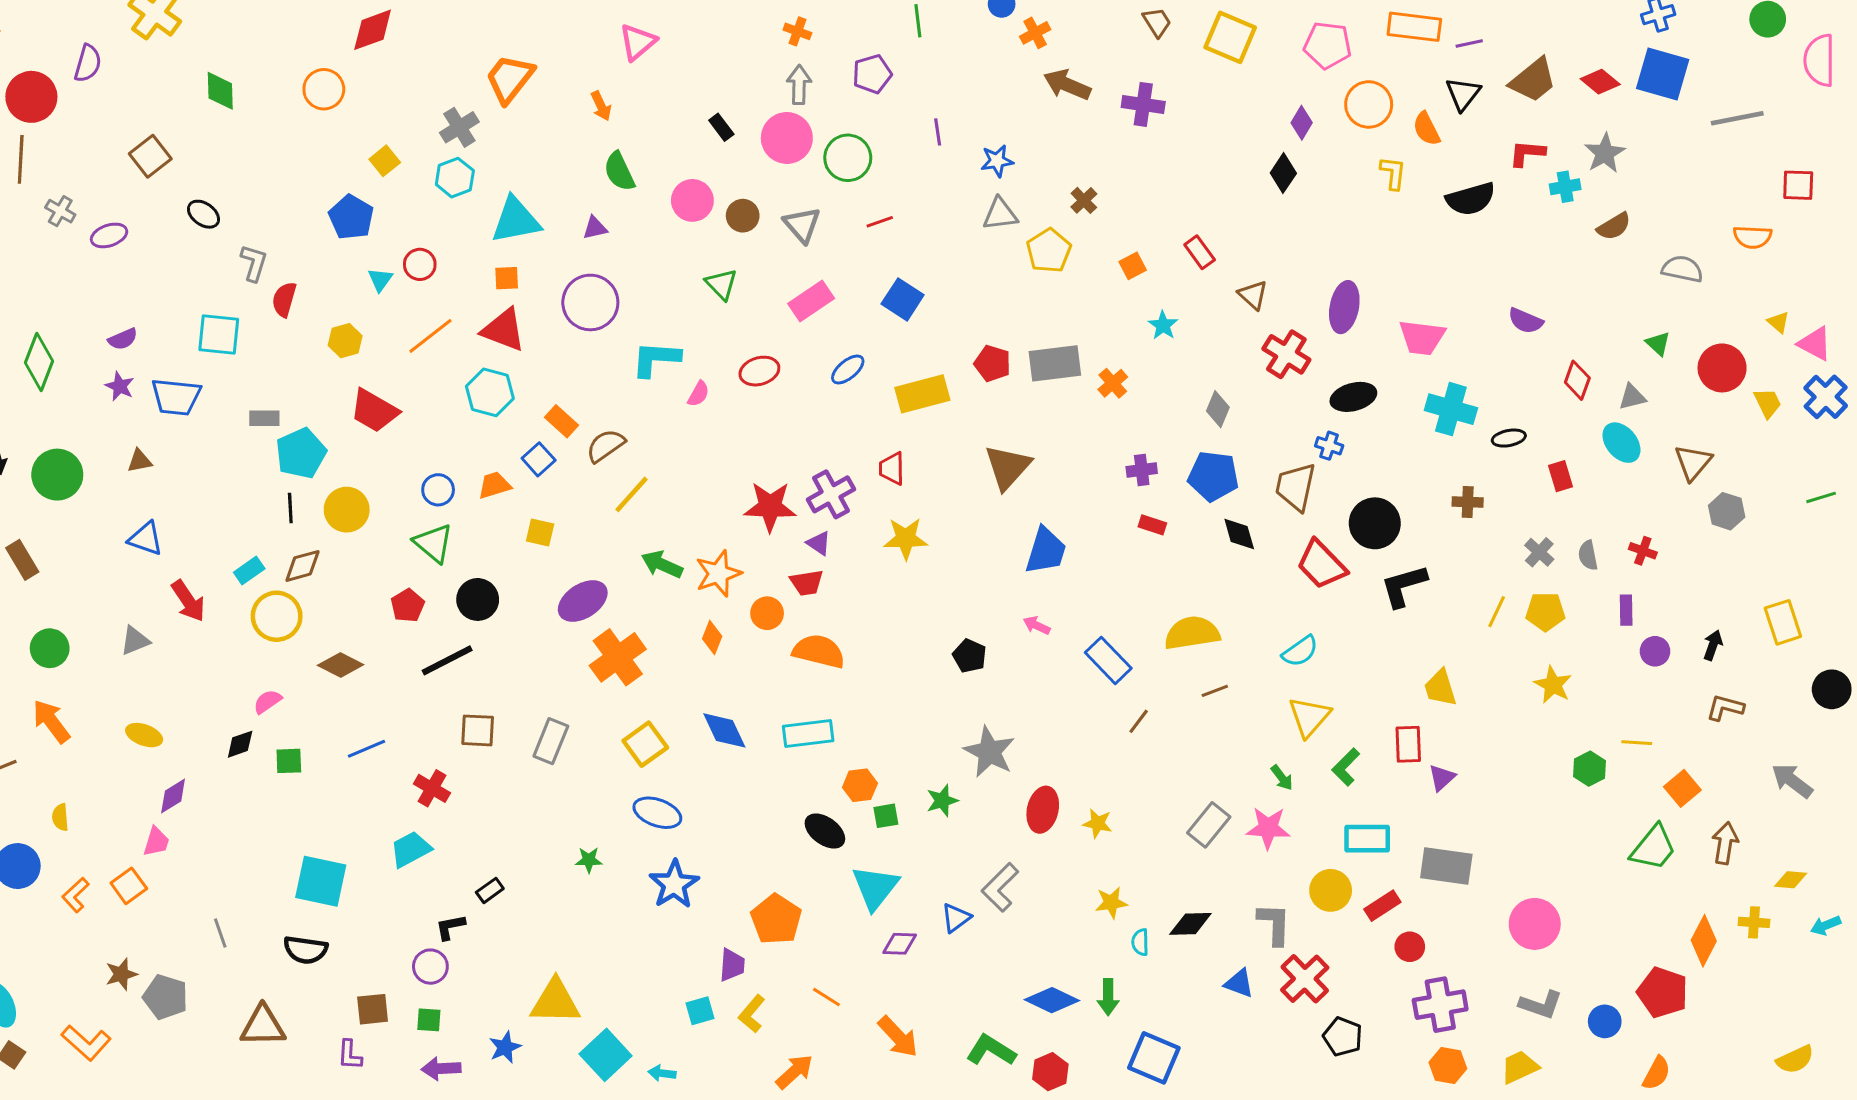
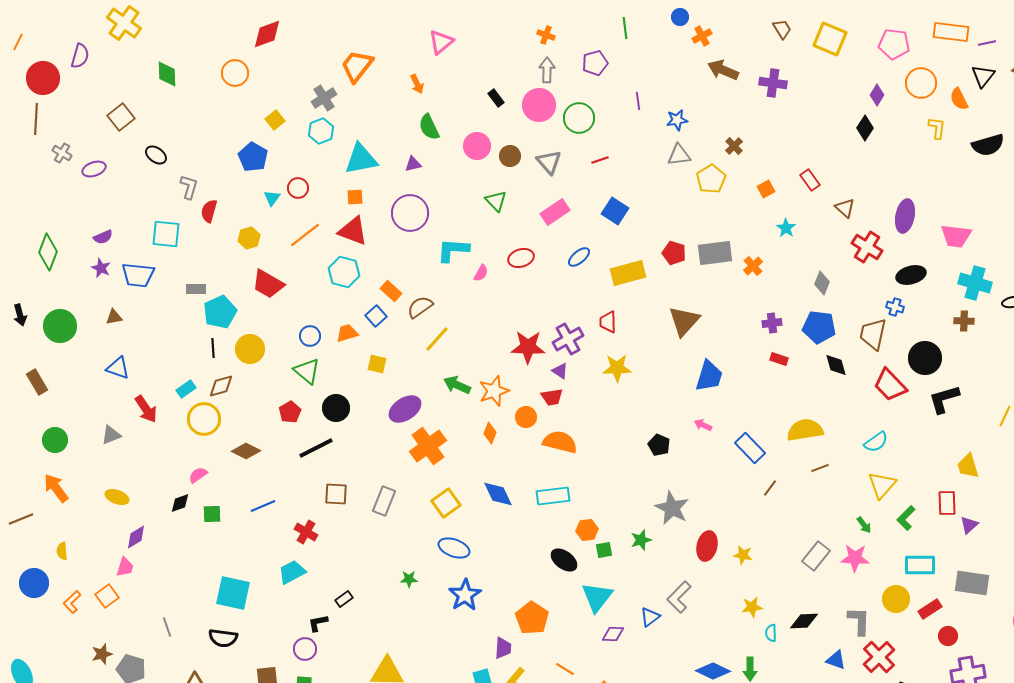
brown cross: (1468, 502) -> (964, 321), moved

